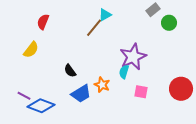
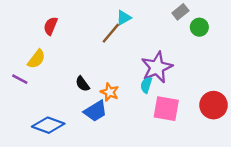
orange star: (102, 85) -> (110, 92), moved
pink square: (141, 92) -> (166, 109), size x1.6
purple line: (24, 96) -> (20, 79), moved

